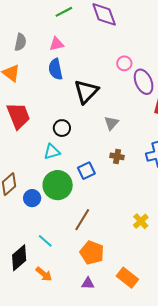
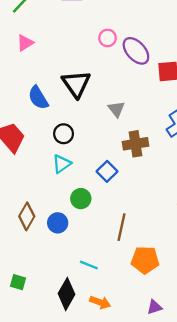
blue semicircle: (55, 69) -> (38, 98), moved
brown cross: (117, 156) -> (136, 144), size x1.5
green circle: (58, 185) -> (81, 199), size x0.6
purple triangle: (88, 283) -> (155, 307), moved

